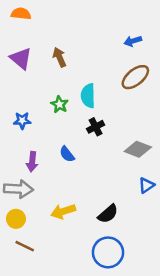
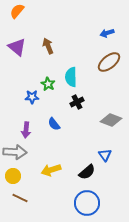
orange semicircle: (21, 14) -> (17, 11), turned -56
blue star: (22, 121) -> (32, 97), moved
blue triangle: (147, 185) -> (105, 155), moved, turned -32

